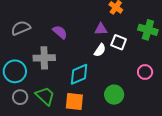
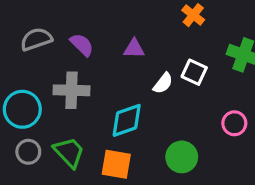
purple triangle: (101, 29) -> (134, 49), moved
purple semicircle: (60, 32) -> (82, 45), moved

